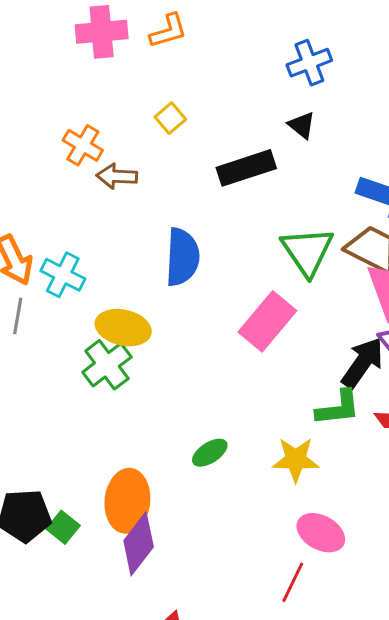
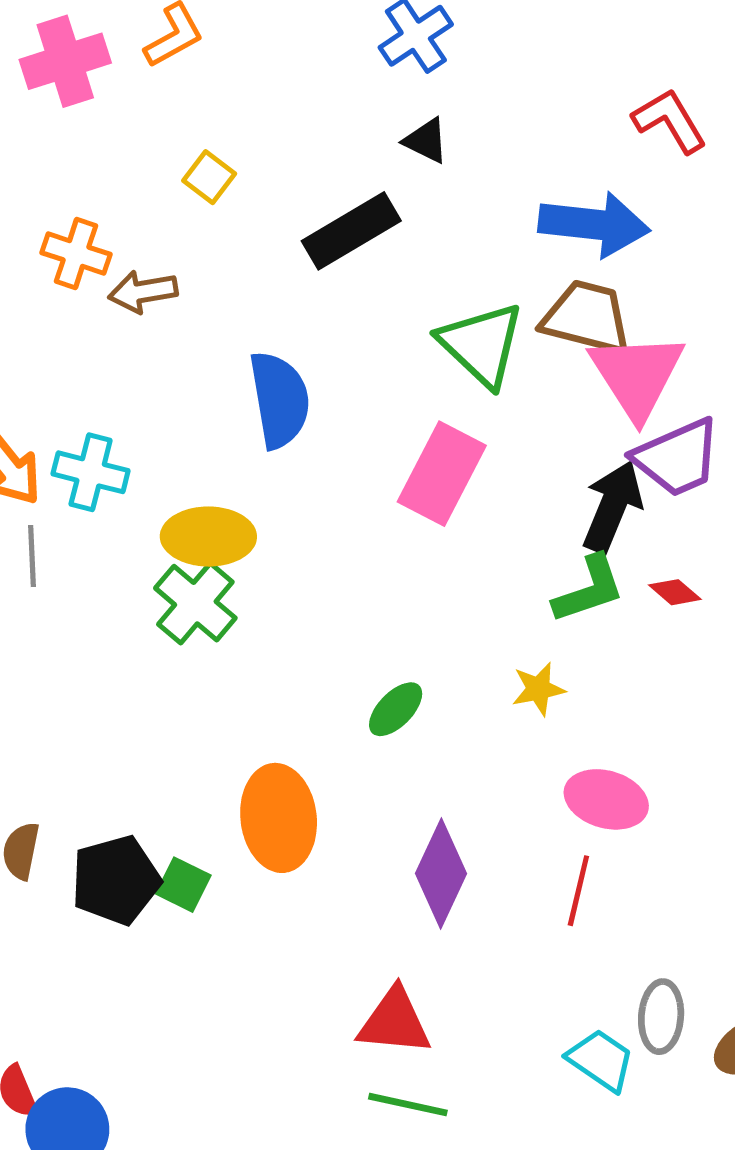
yellow star: (296, 460) -> (538, 689), size x0.7
purple diamond: (139, 544) -> (441, 873), moved

